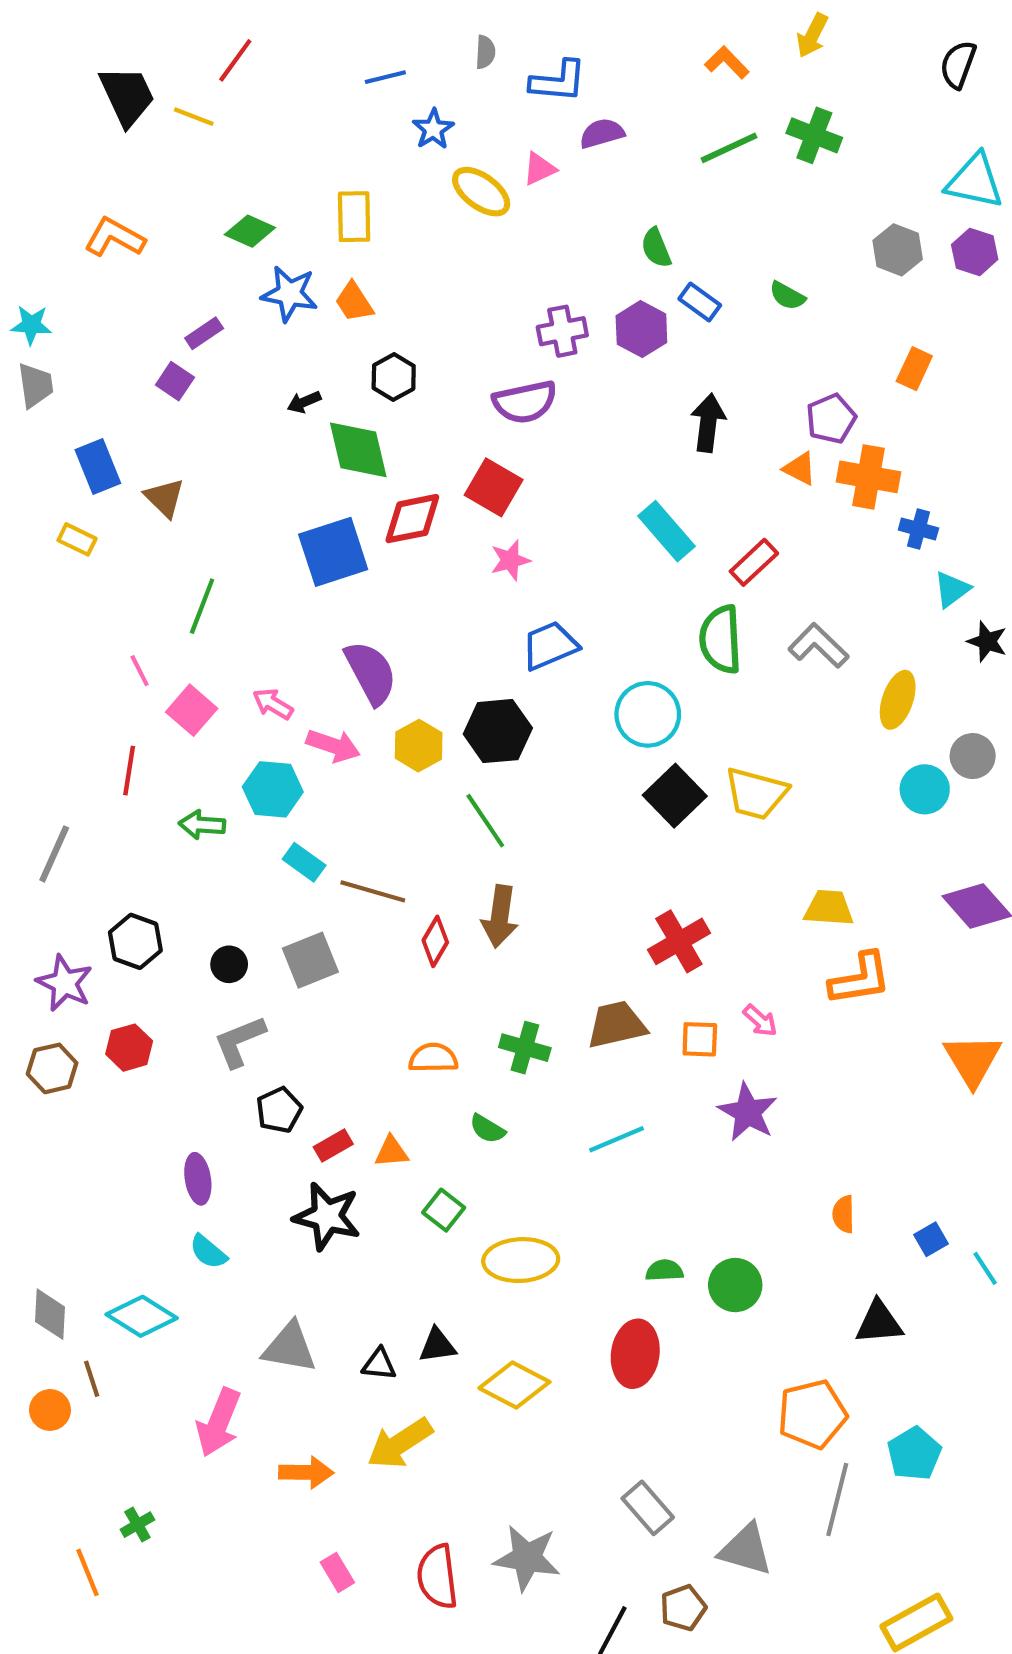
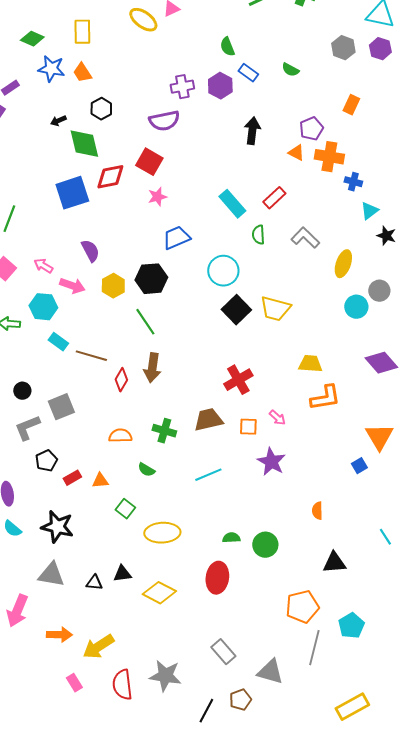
cyan rectangle: (666, 531) -> (232, 204), moved
green semicircle: (721, 639) -> (258, 235), size x0.6
purple semicircle: (371, 673) -> (90, 251), size x0.7
gray square: (310, 960) -> (61, 407), moved
black star: (327, 1216) -> (57, 527), moved
blue square: (931, 1239) -> (359, 466), moved
yellow arrow: (400, 1443) -> (98, 647), moved

